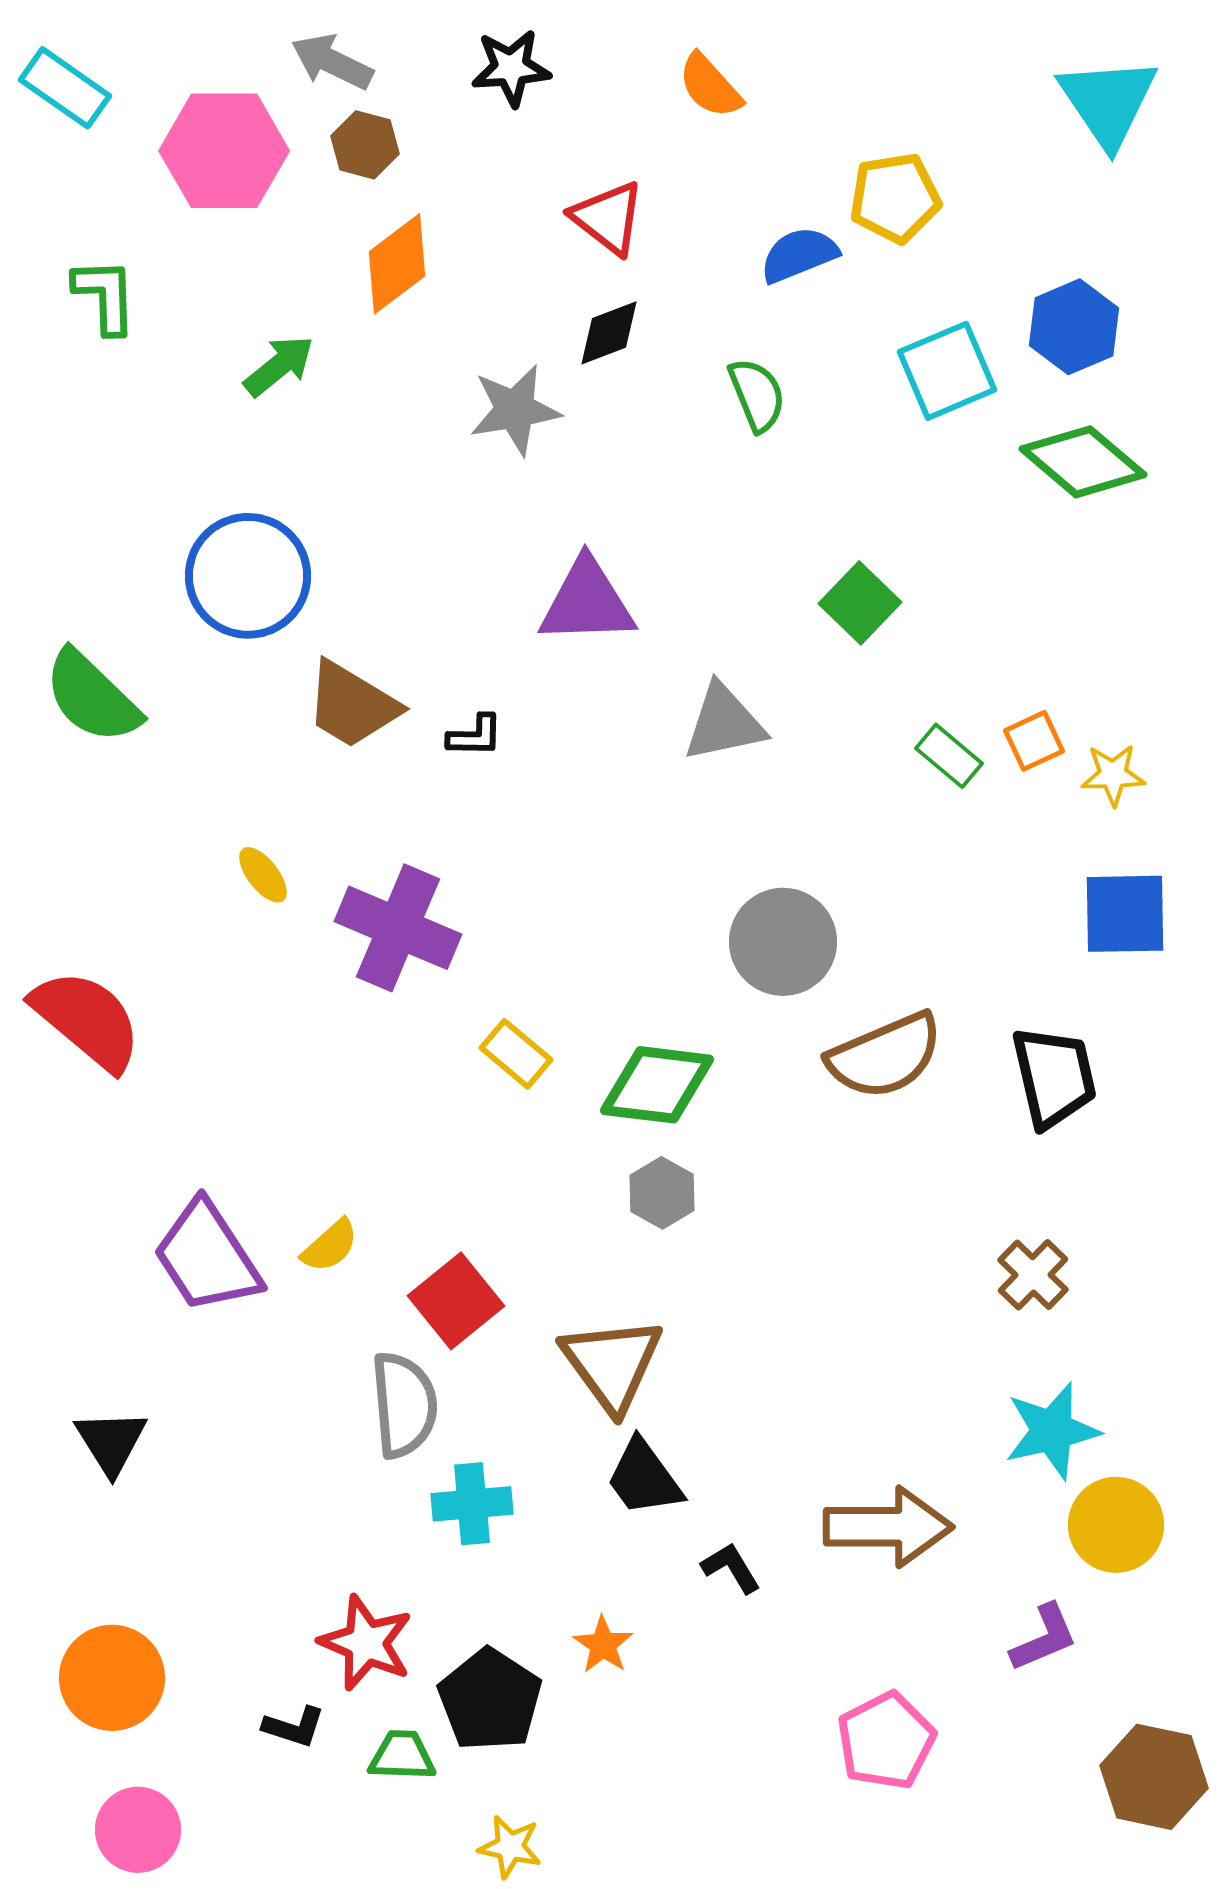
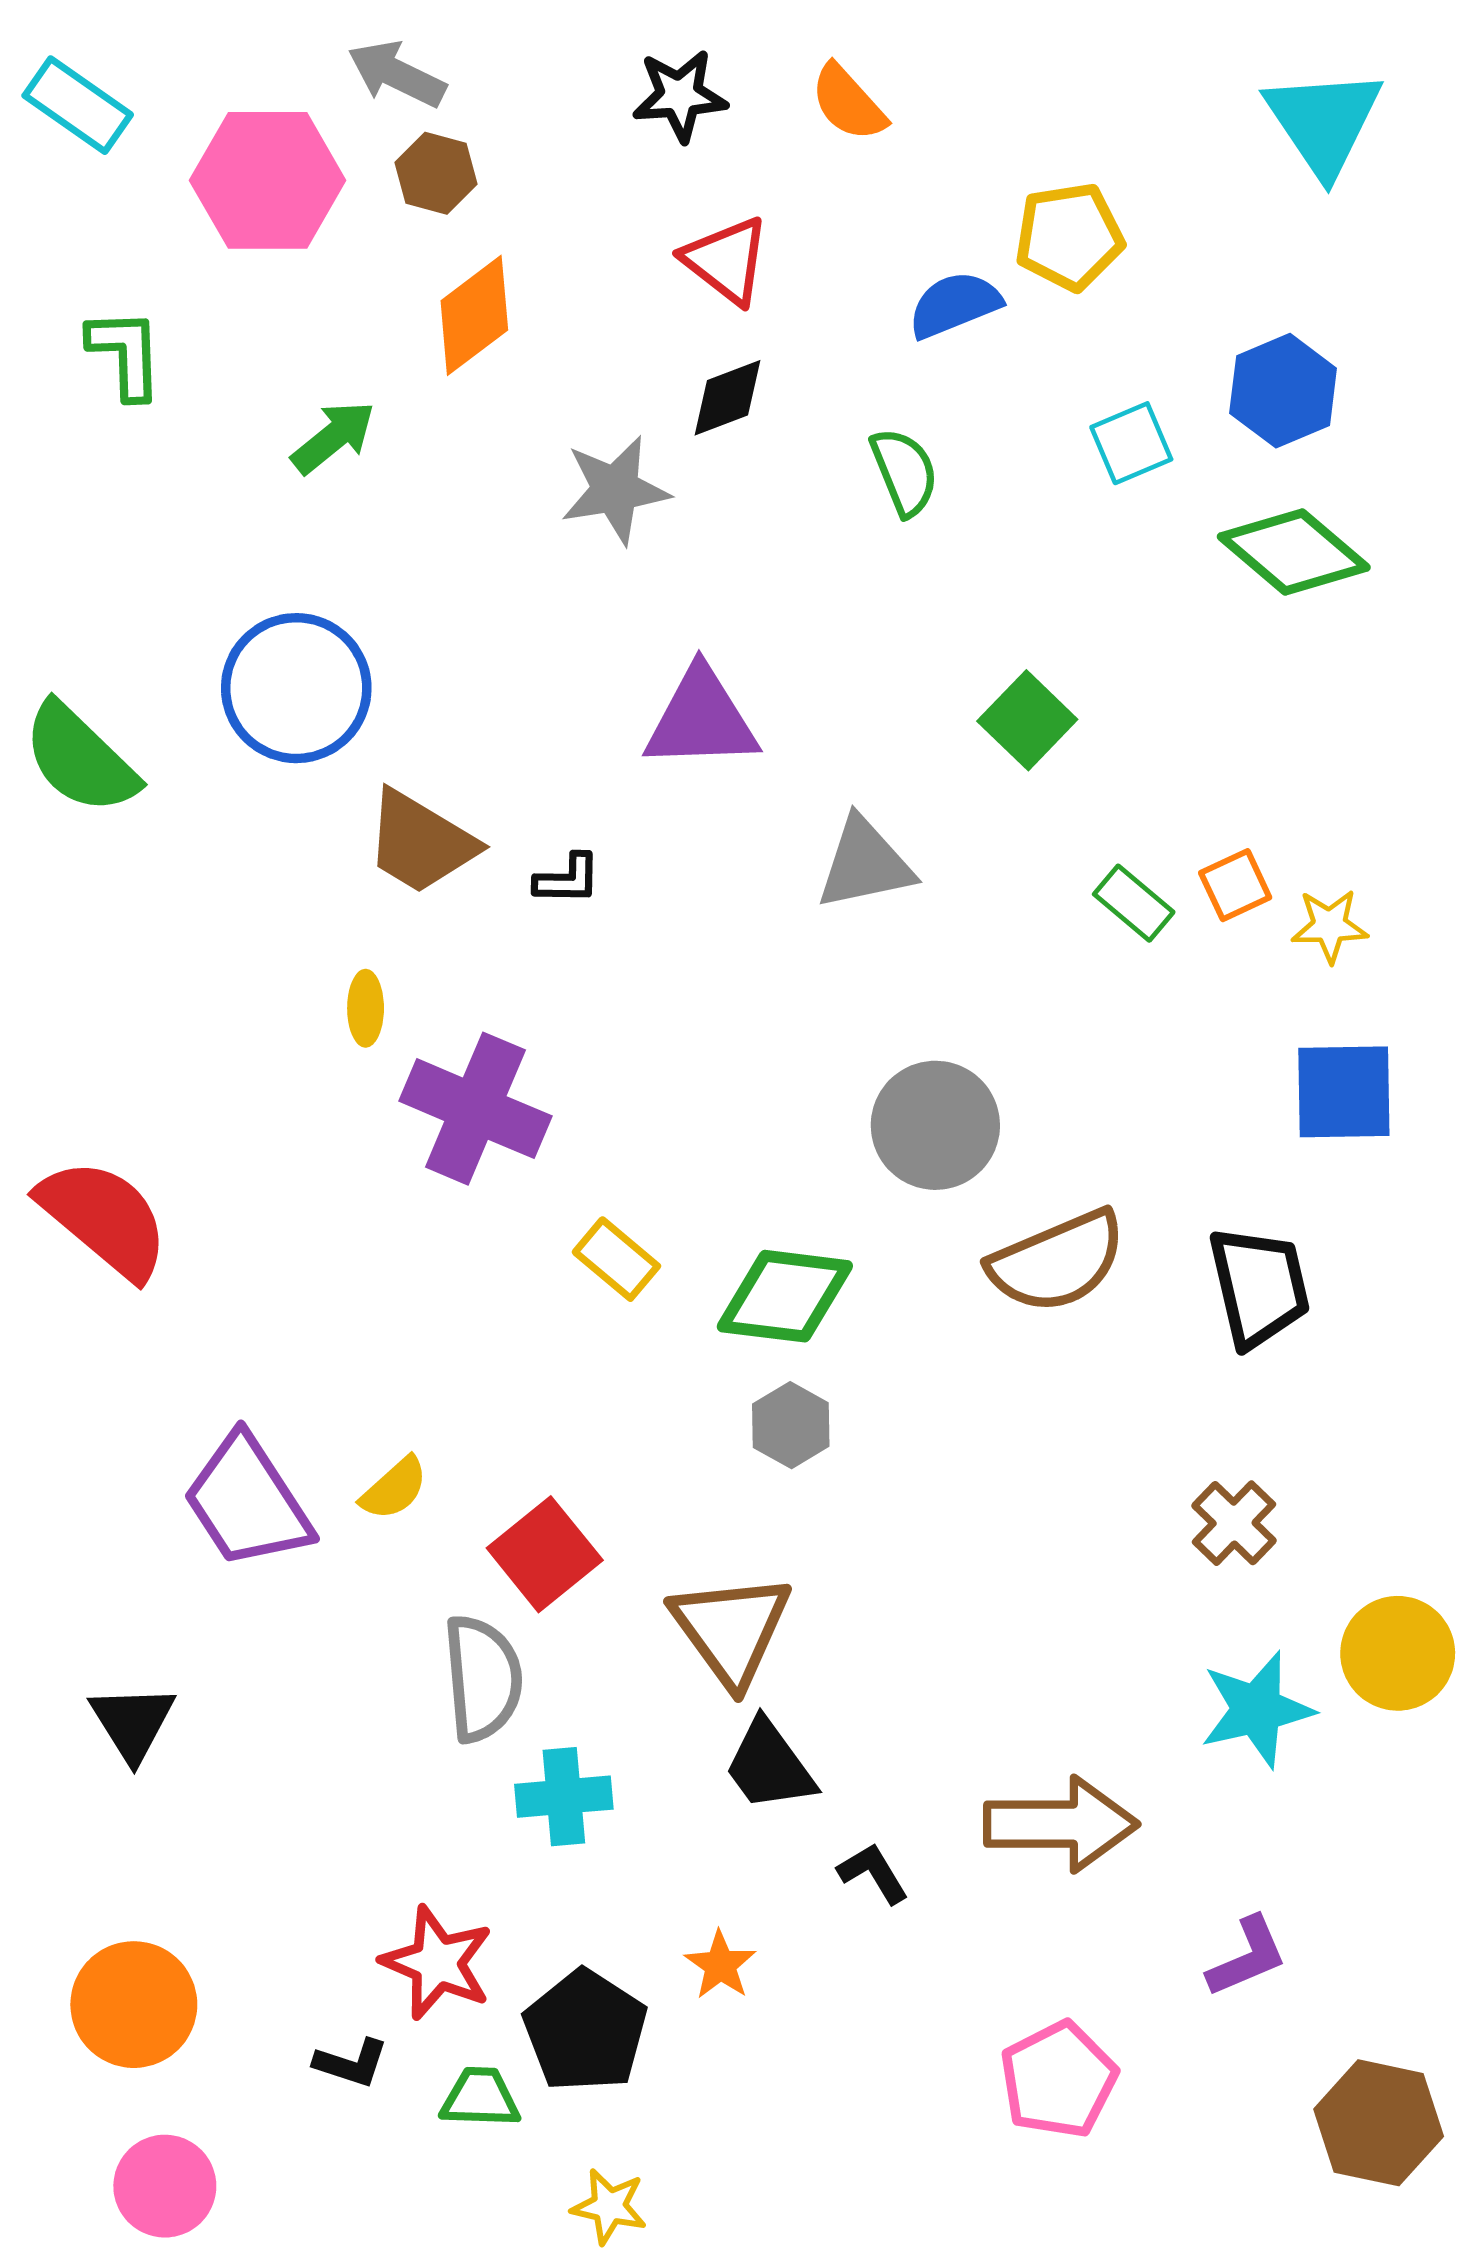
black star: (511, 68) -> (680, 96), moved
cyan square: (947, 371) -> (1131, 443), size x0.7
green semicircle: (92, 697) -> (80, 759), moved
yellow ellipse: (263, 875) -> (366, 1008), moved, turned 38
yellow circle: (1116, 1525) -> (1398, 1653), moved

